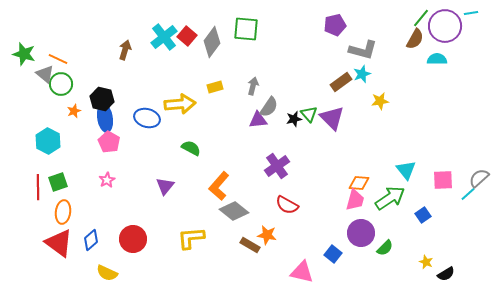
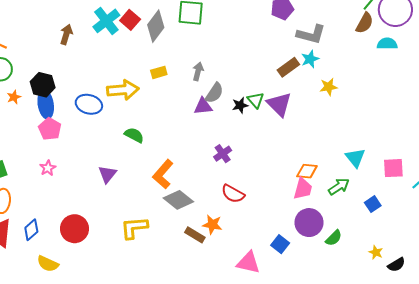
purple cross: (277, 166) -> (223, 154), size x0.7
green arrow: (390, 198) -> (339, 187), size x0.7

